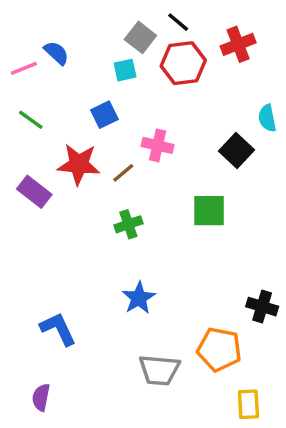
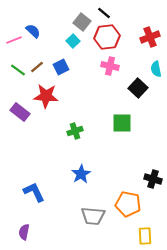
red cross: (238, 44) -> (150, 37), moved
cyan square: (125, 70) -> (73, 41), turned -32
pink cross: (158, 145) -> (110, 66), moved
brown line: (123, 173) -> (37, 67), moved

